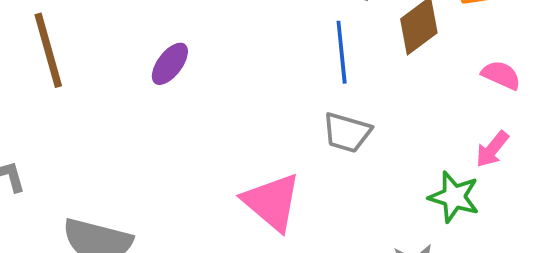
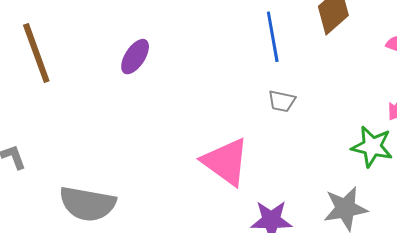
gray trapezoid: (347, 132) -> (282, 101), size x0.7

